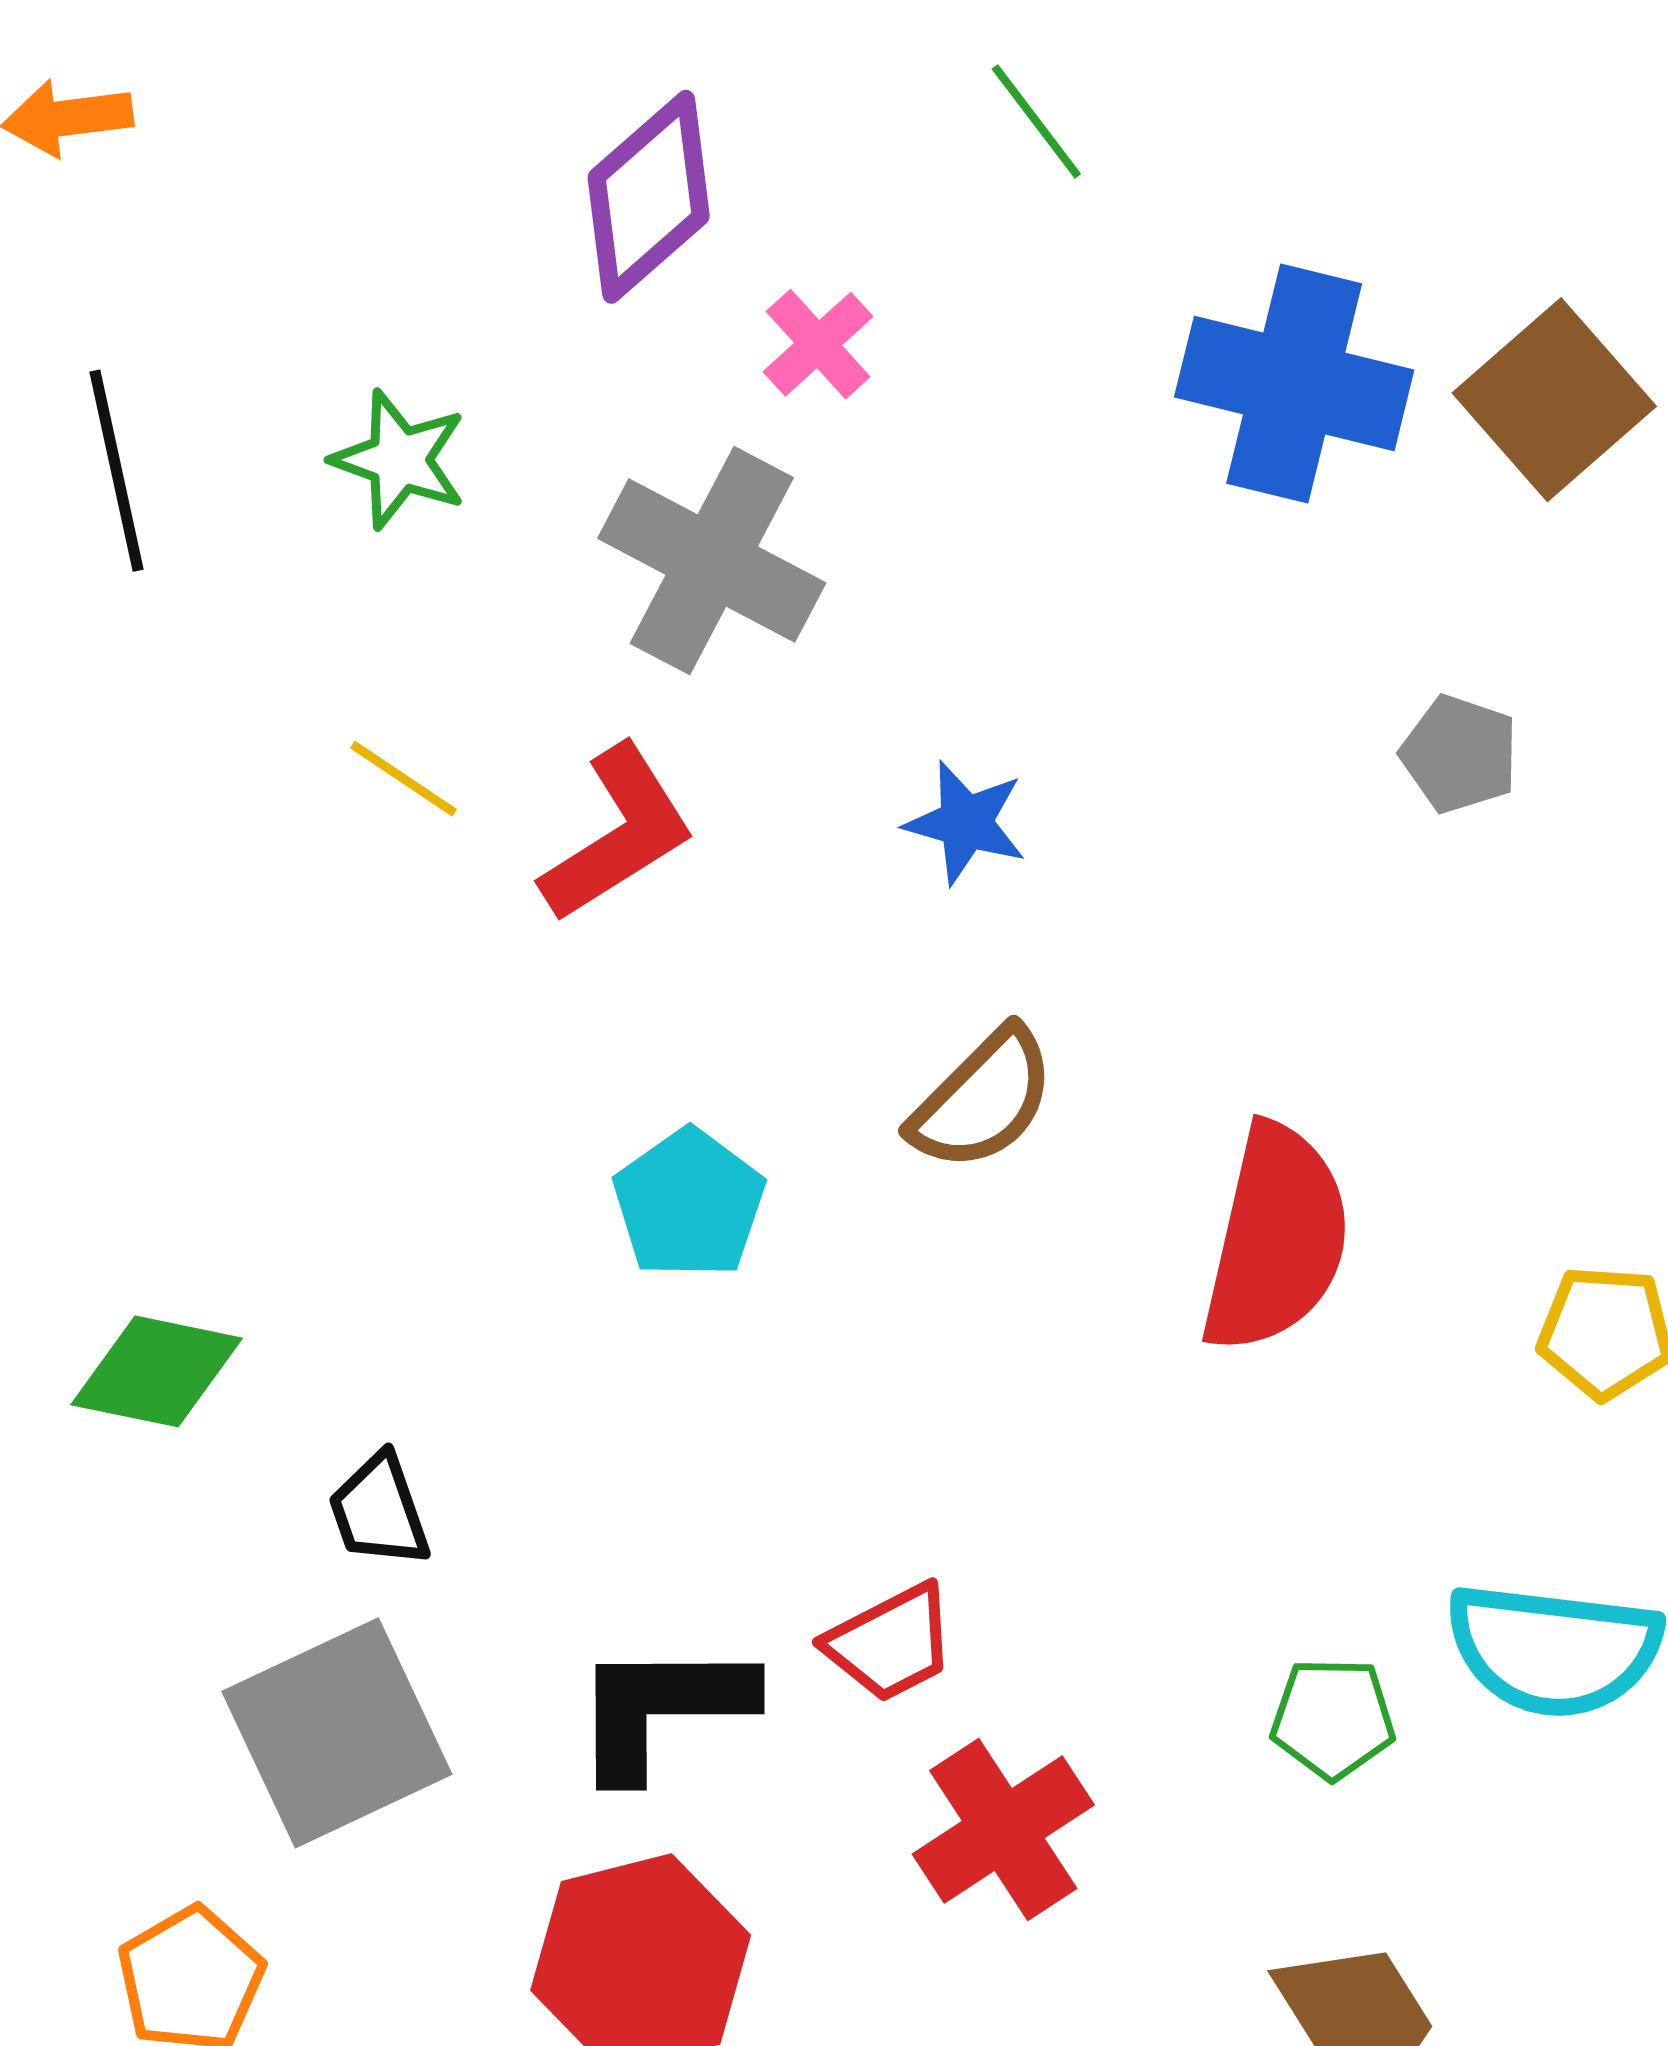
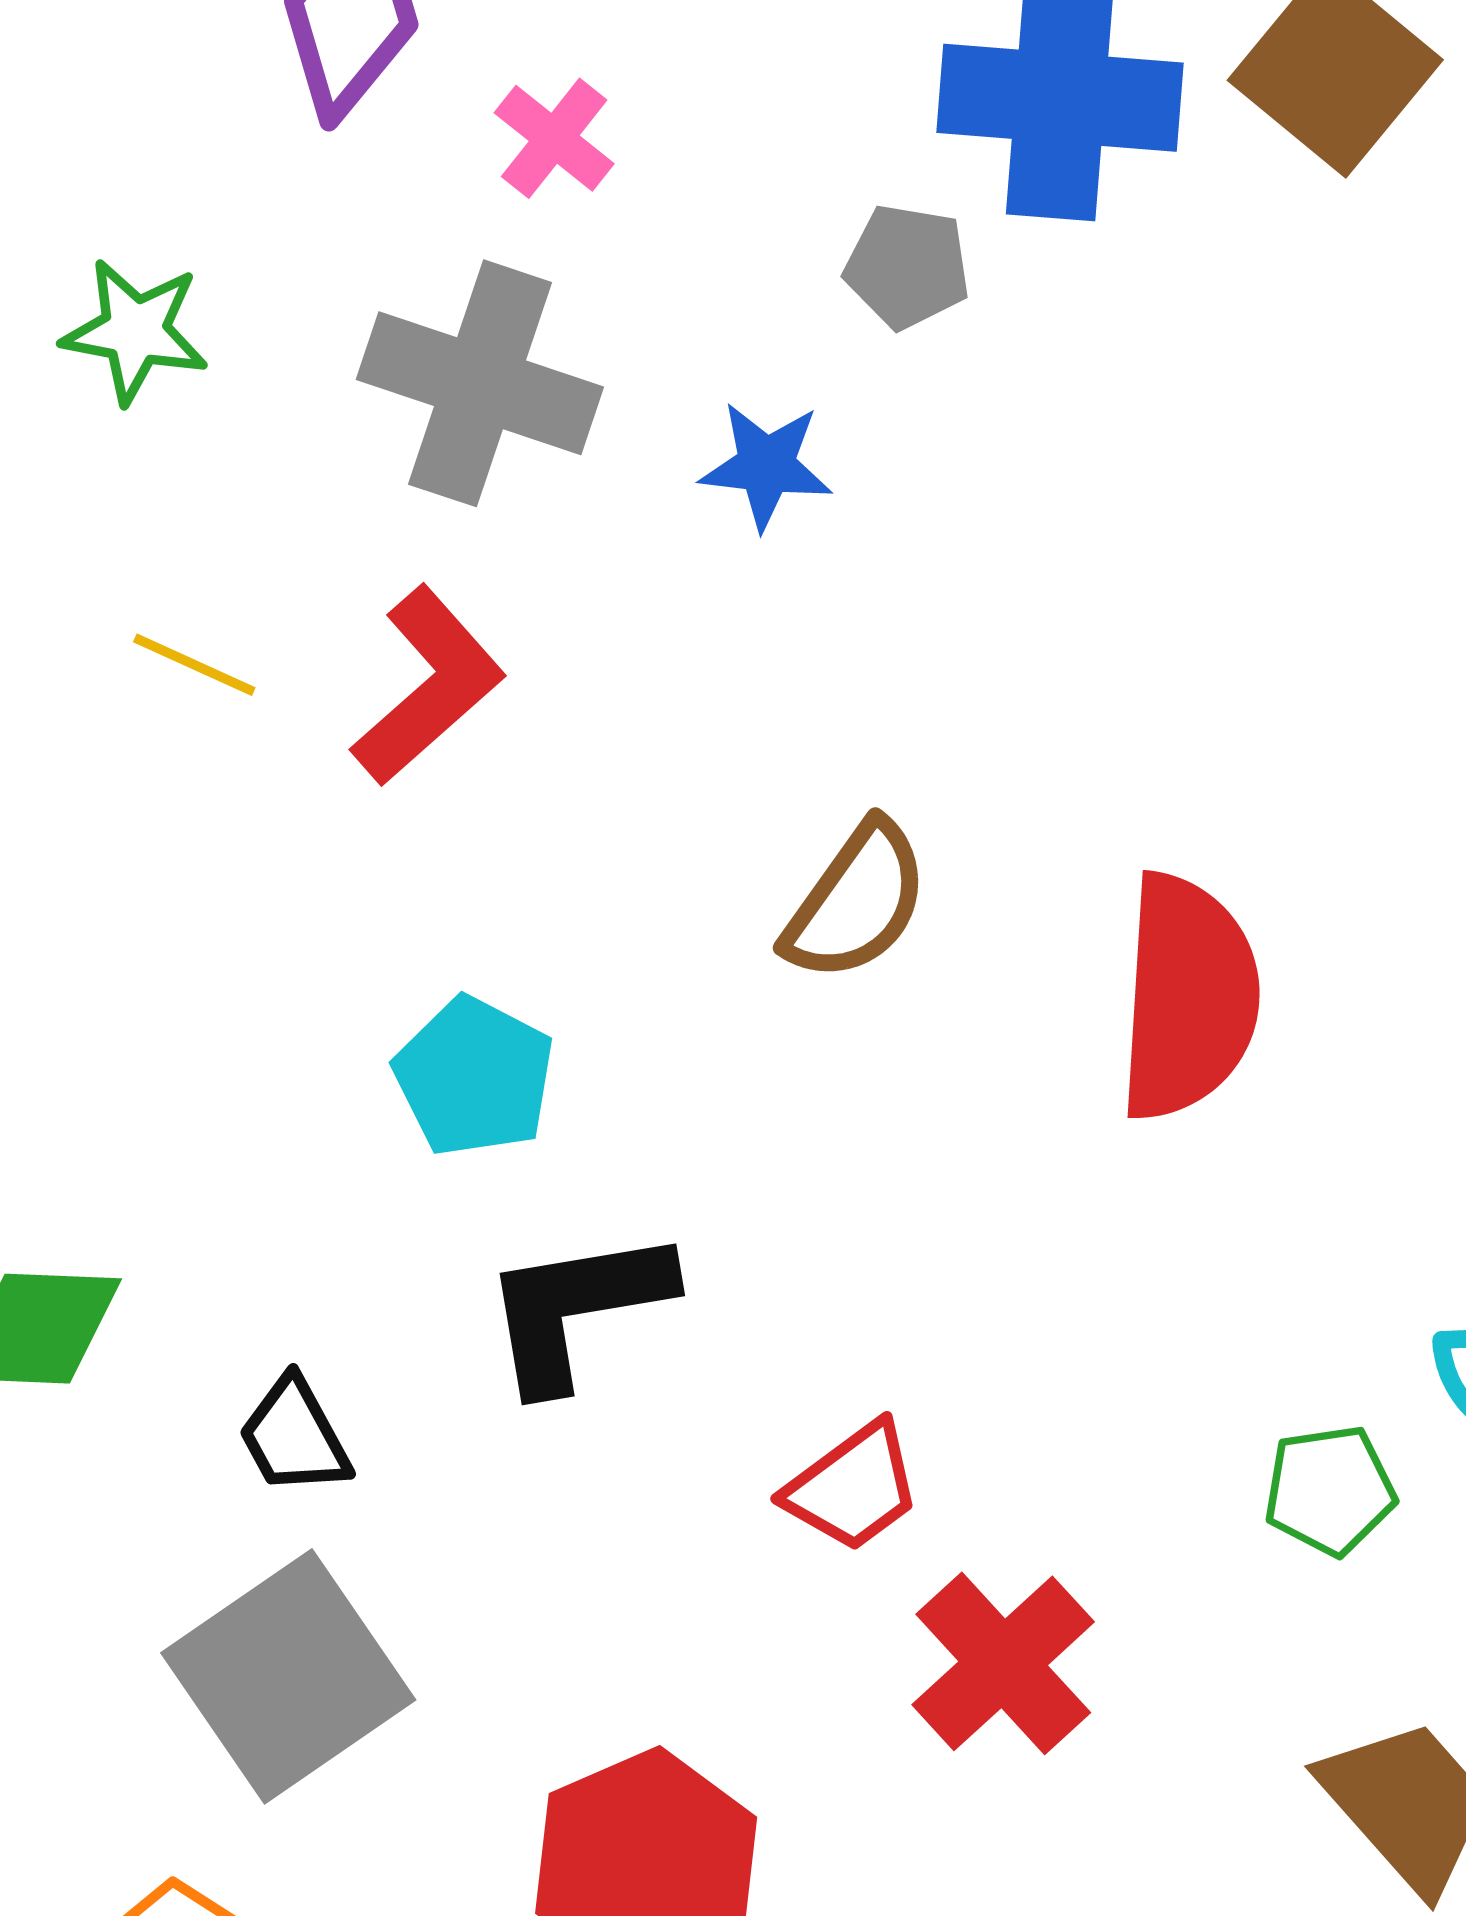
gray pentagon: (1459, 754) -> (907, 267), moved
blue star: (966, 823) -> (766, 466), moved
cyan pentagon: (689, 1204) -> (474, 1077), moved
black L-shape: (662, 1709) -> (577, 1308), moved

